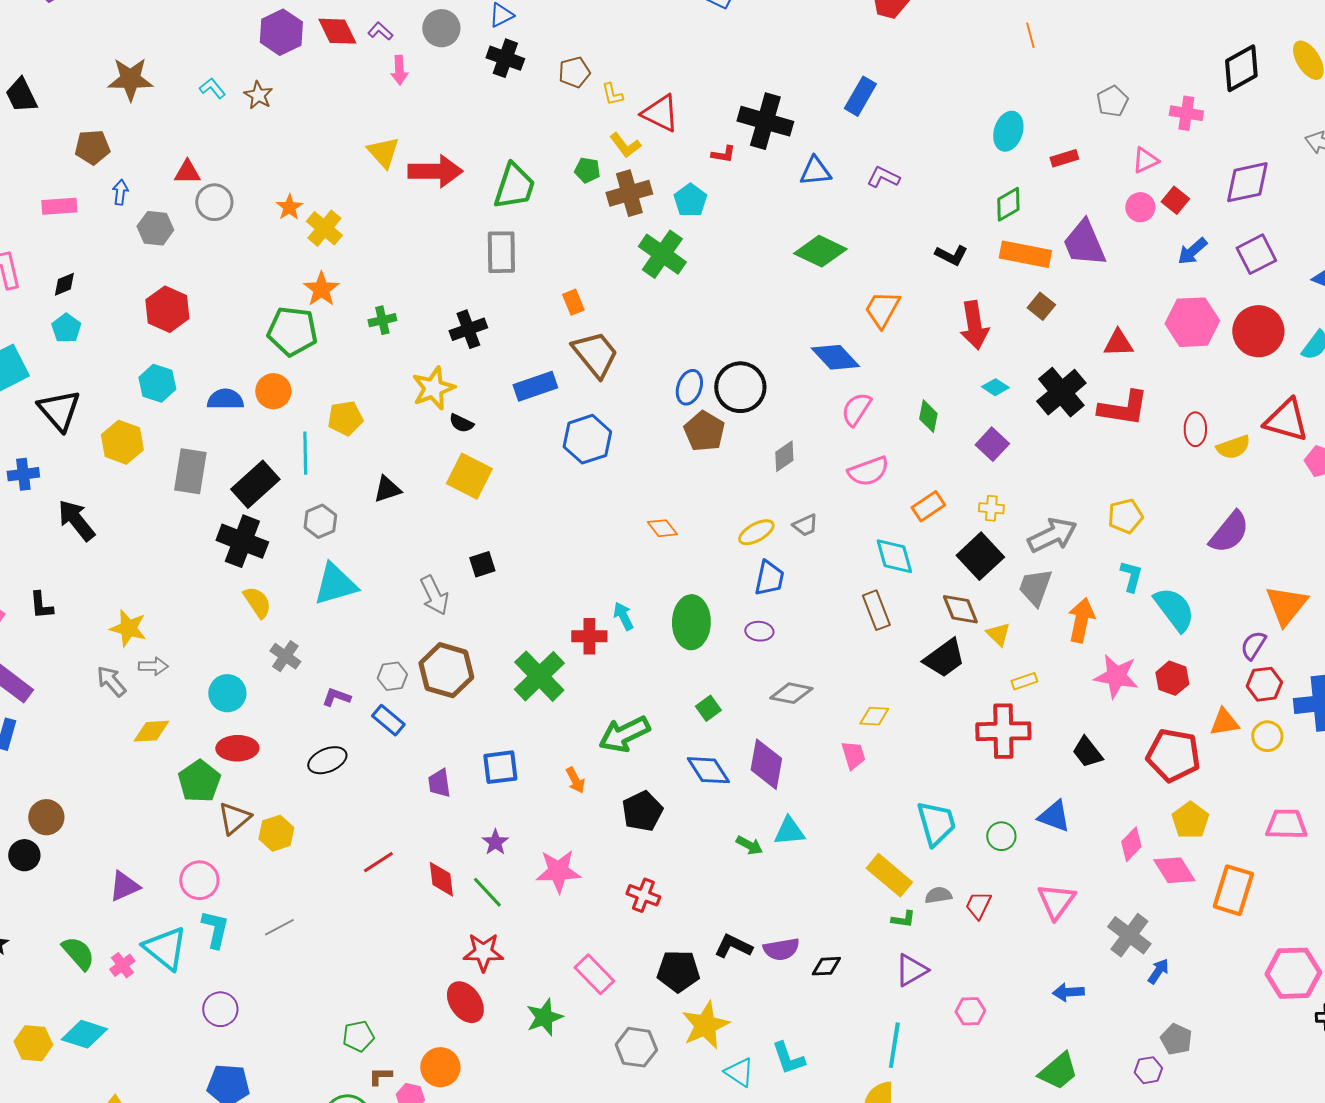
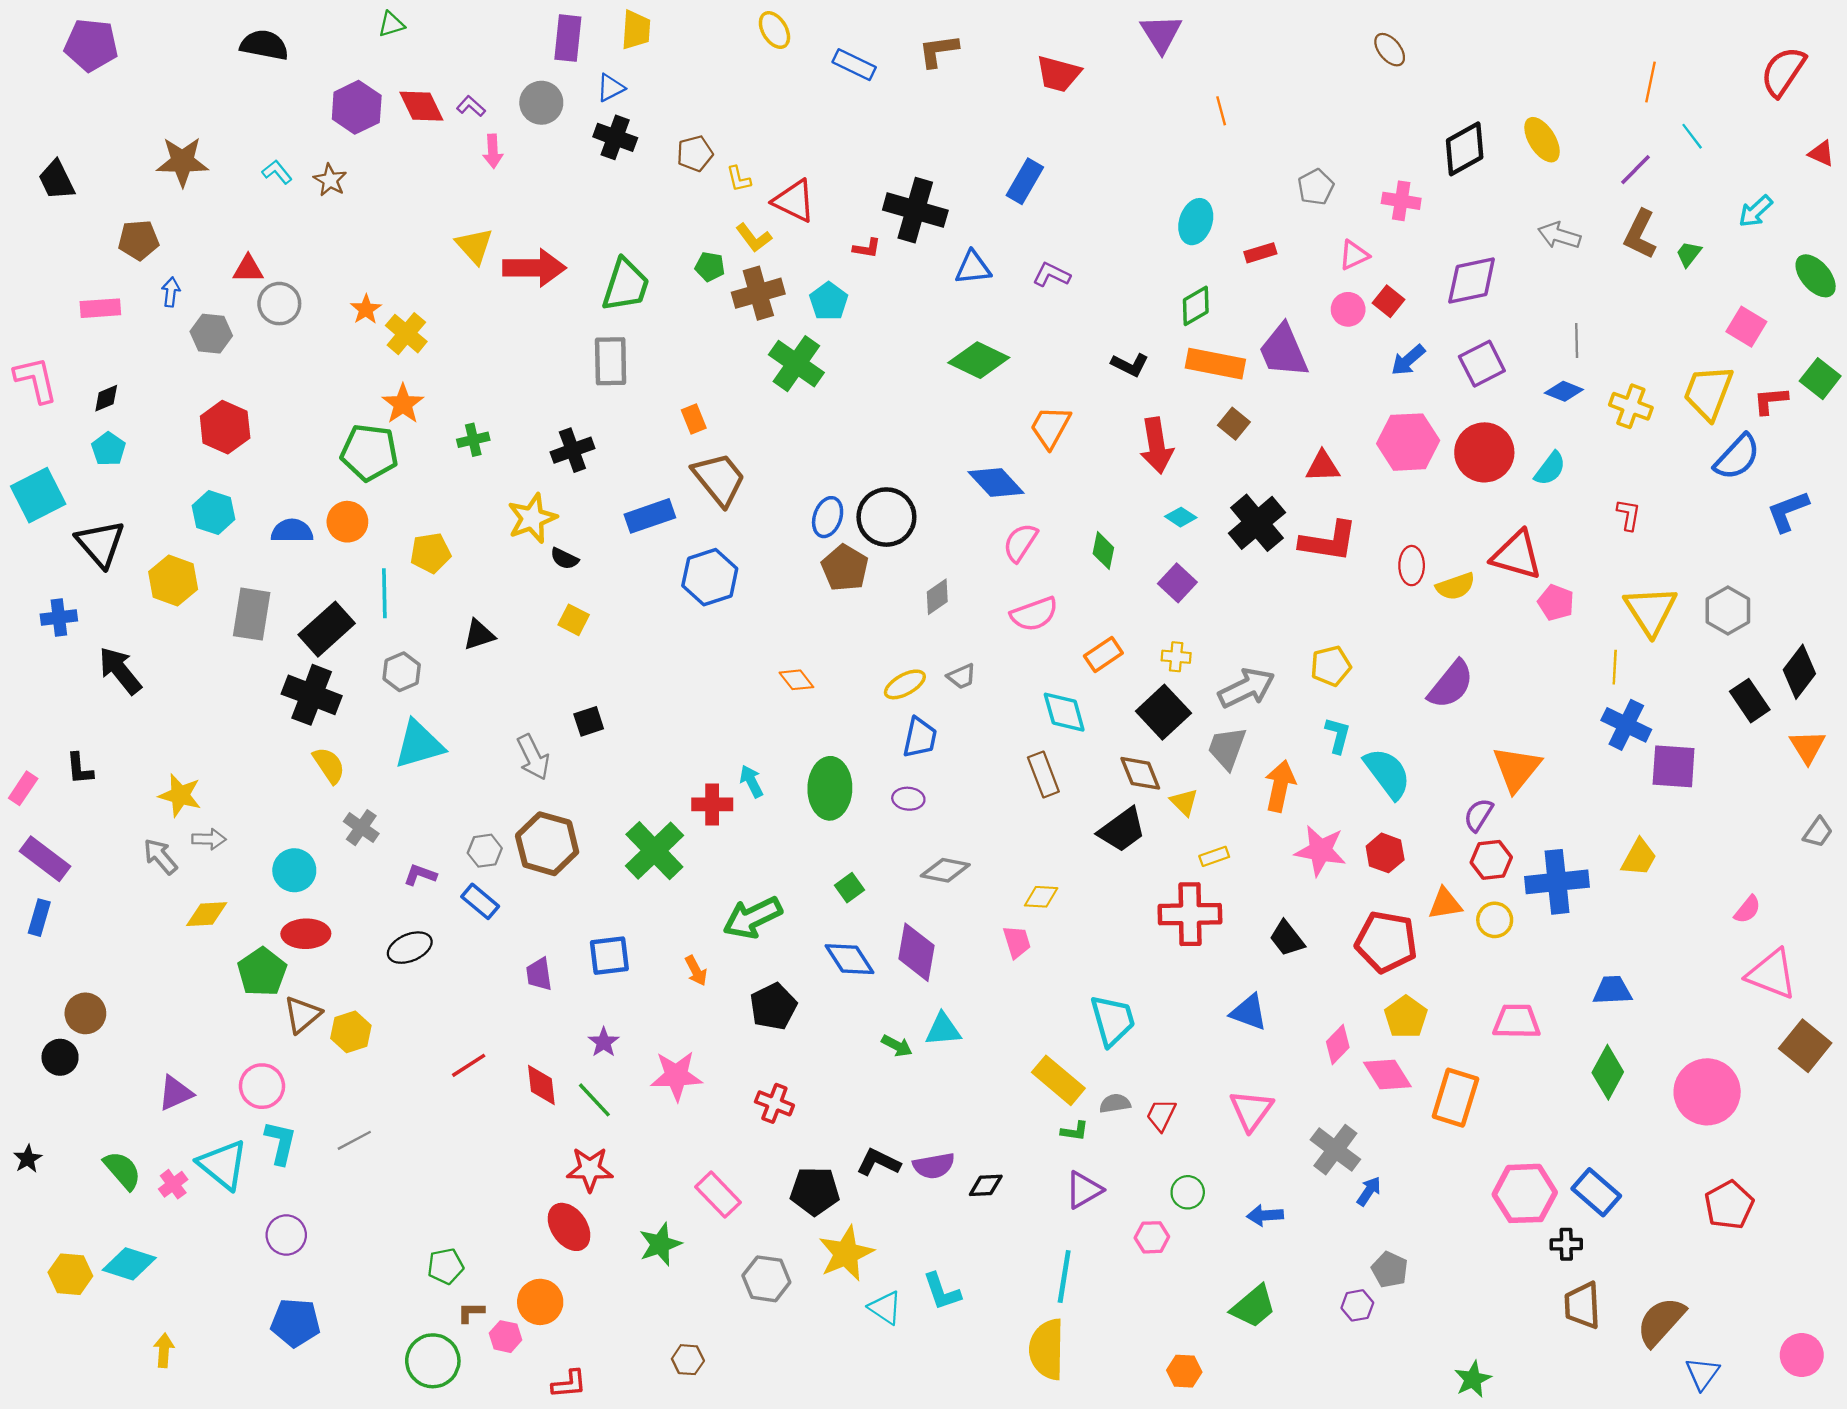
yellow square: (469, 476) -> (574, 620), size x0.6
green circle: (1001, 836) -> (1188, 1192), moved

